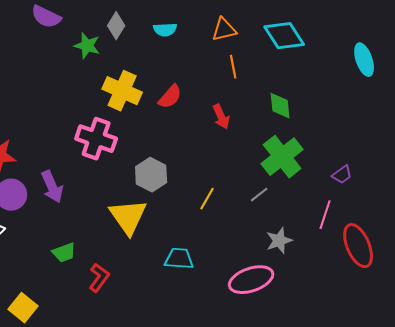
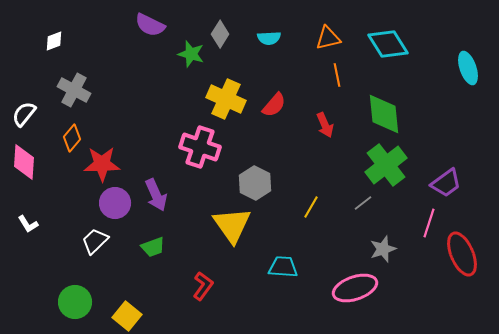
green diamond: (280, 106) -> (384, 114), size x1.5
purple trapezoid: (342, 175) -> (446, 183), size x1.5
green trapezoid: (64, 253) -> (153, 247), moved

